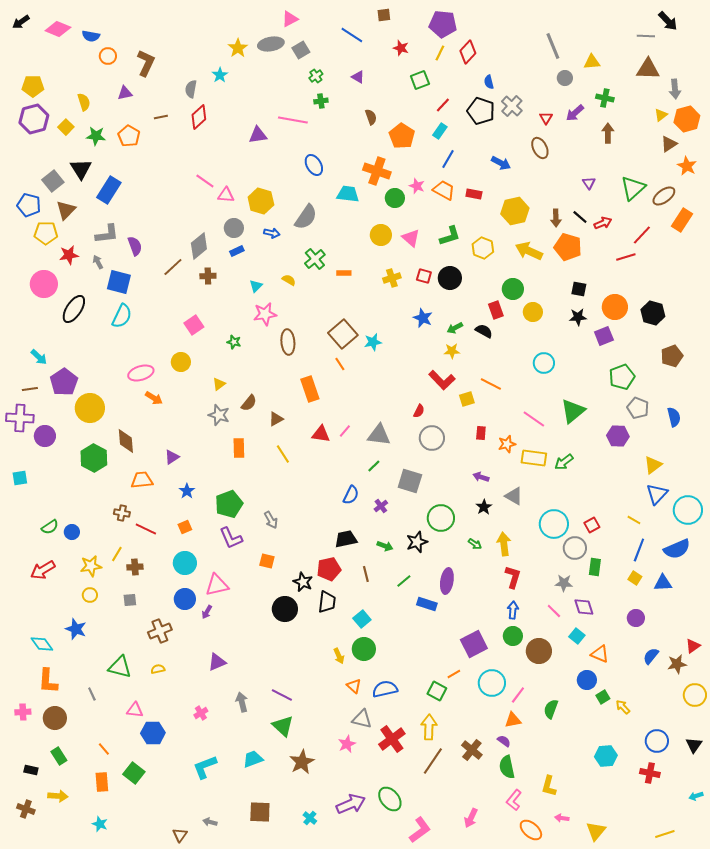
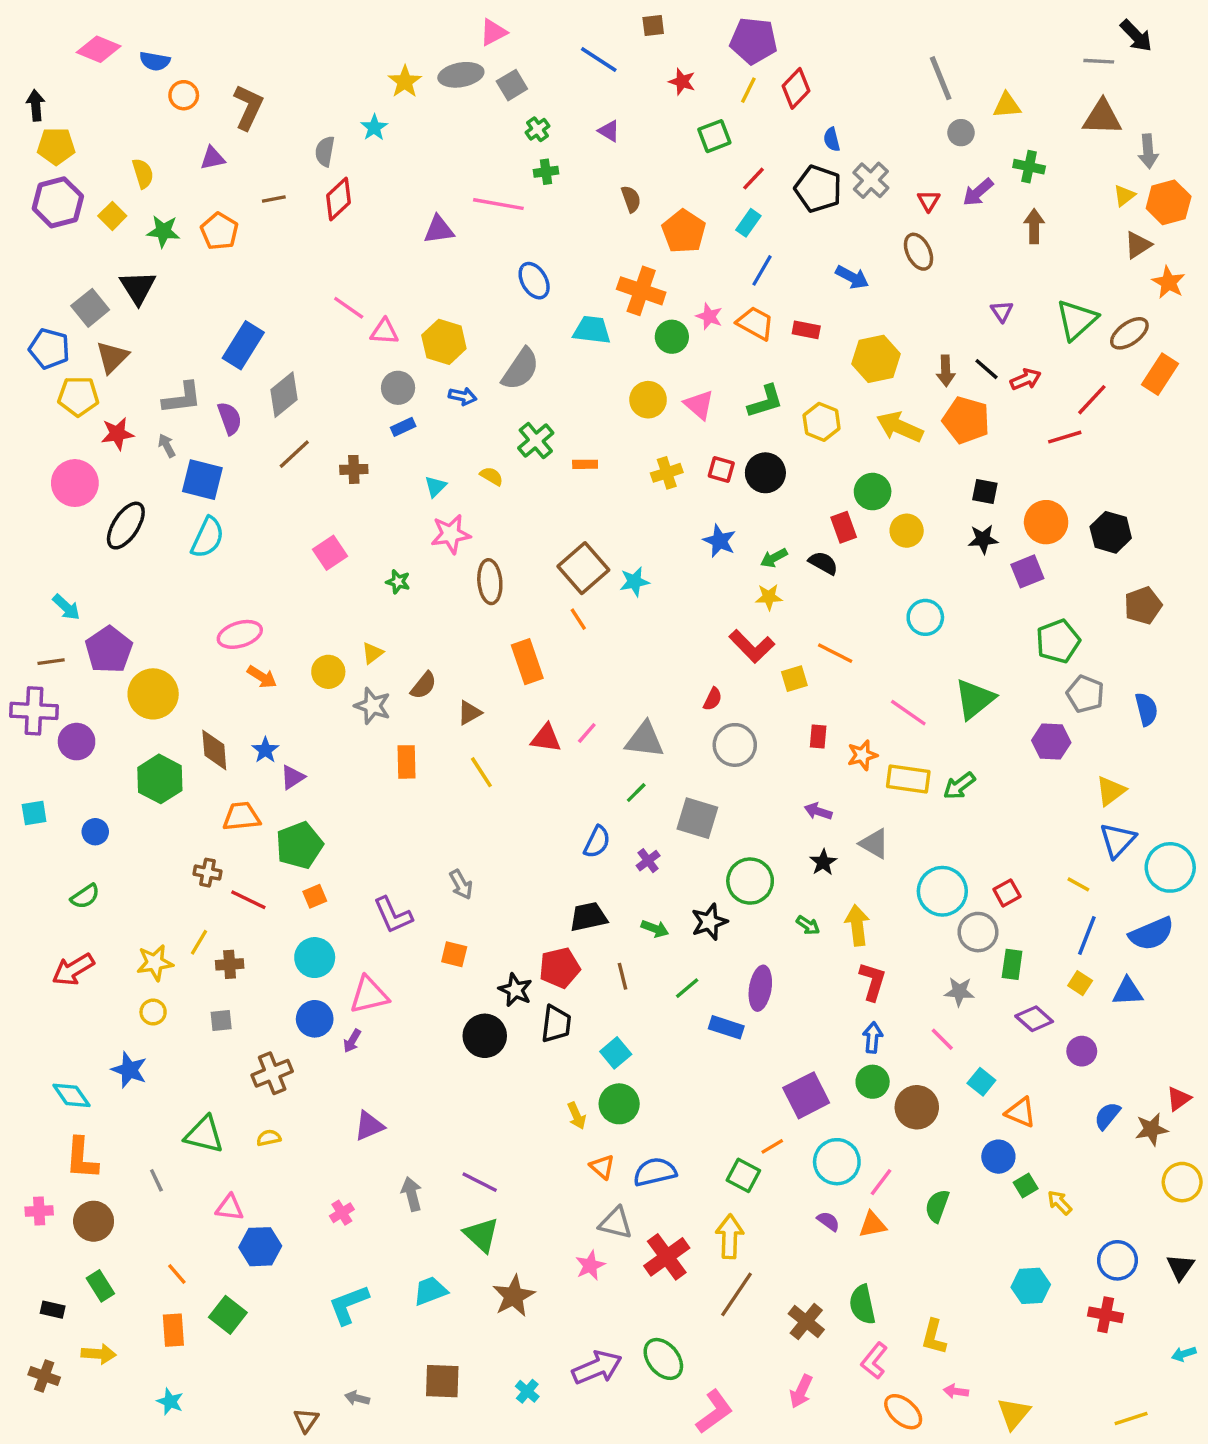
black arrow: (21, 22) -> (36, 105), moved, turned 120
blue rectangle: (109, 190) -> (243, 345), moved
gray diamond: (199, 246) -> (284, 395), moved
yellow circle: (181, 362) -> (328, 672), moved
blue star: (187, 491) -> (265, 750), moved
green pentagon: (229, 504) -> (299, 845), moved
blue circle: (72, 532) -> (95, 832), moved
purple diamond: (584, 607) -> (1034, 1019), moved, turned -30
purple semicircle: (504, 741) -> (828, 1221), moved
brown cross: (472, 750) -> (806, 1322), moved

